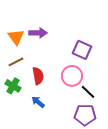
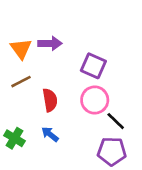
purple square: (82, 50) -> (93, 66), moved
green cross: (13, 86) -> (14, 138), moved

